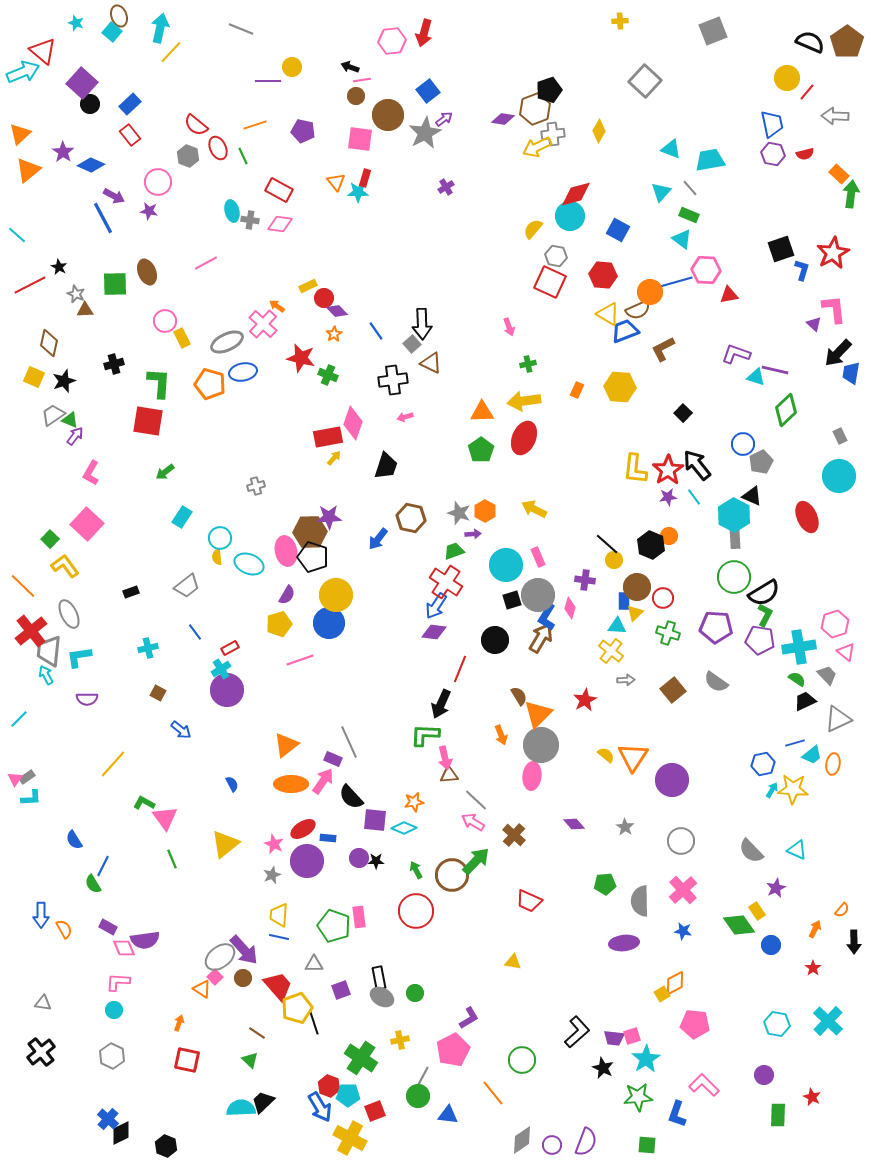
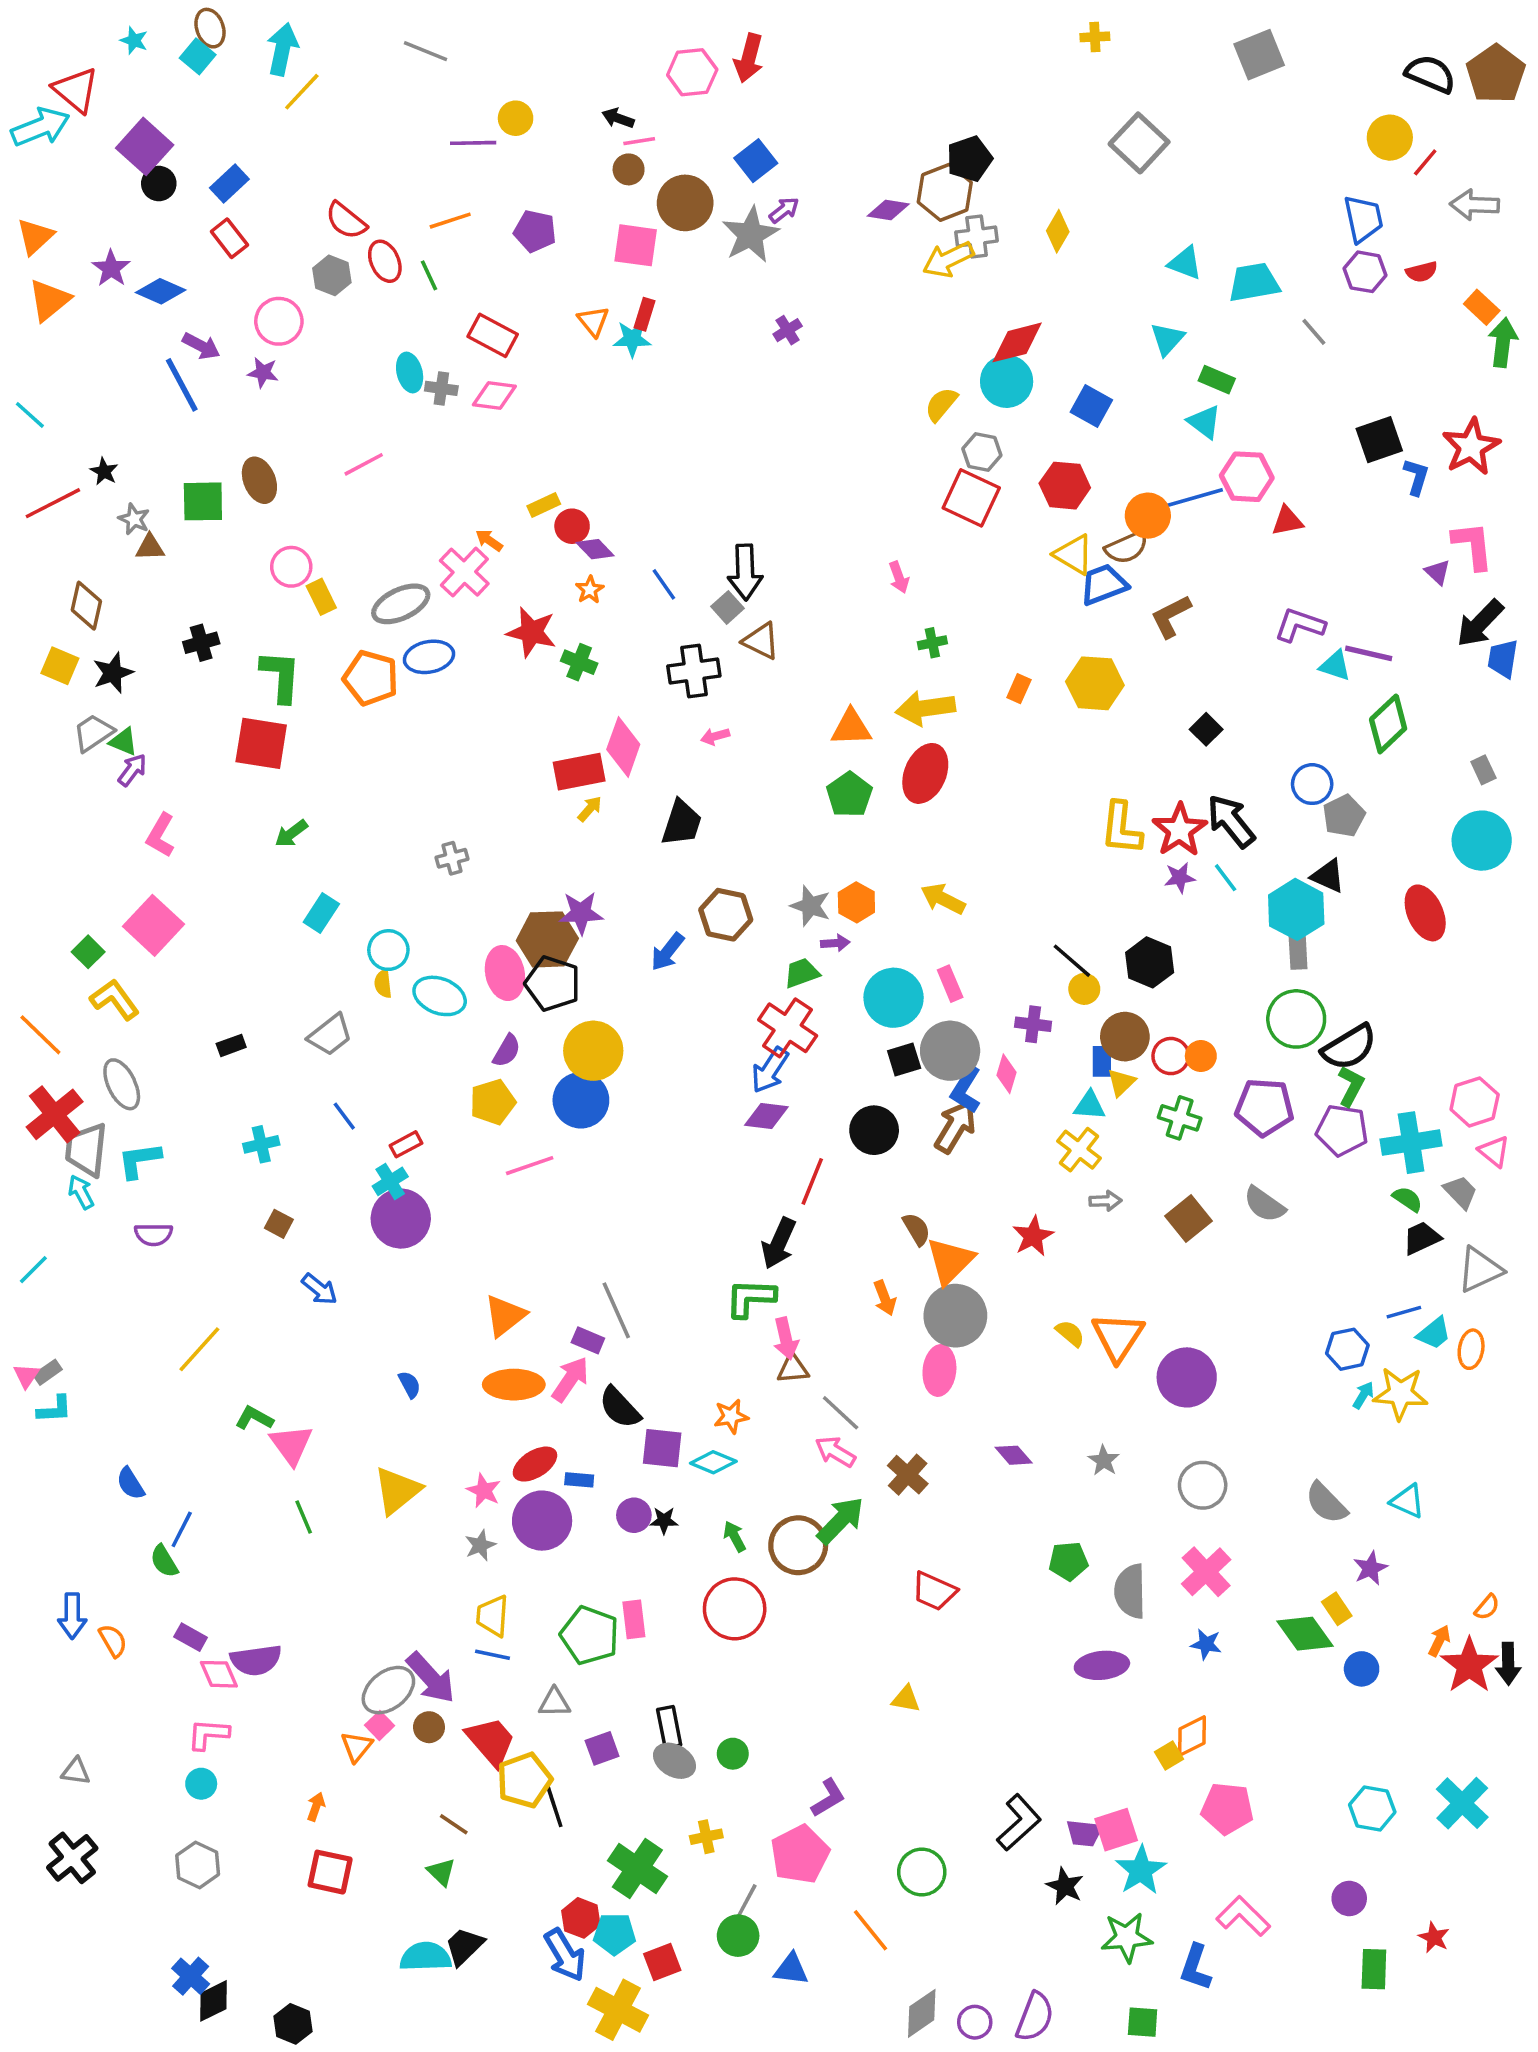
gray line: (690, 188) -> (1314, 332), moved
orange circle: (669, 536) -> (1201, 1056), moved
red star: (813, 968) -> (1469, 1665), moved, size x2.0
orange triangle: (202, 989) -> (357, 1747), turned 36
pink square: (632, 1036) -> (1116, 1830), size x1.4

